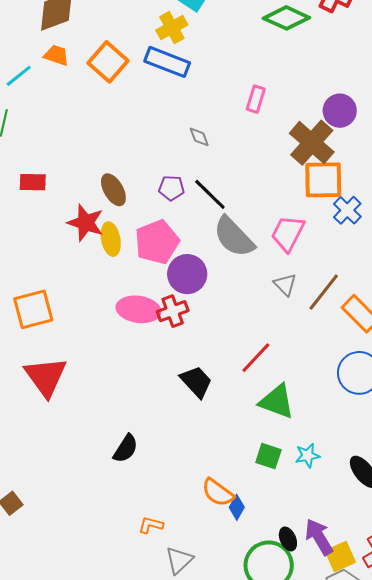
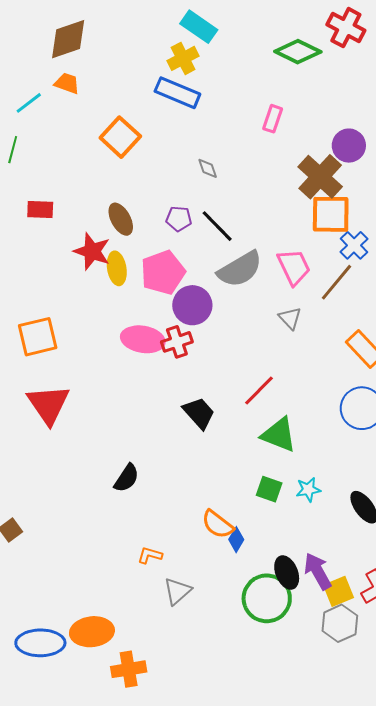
orange square: (108, 62) -> (120, 137), moved
pink rectangle: (256, 99) -> (273, 119), moved
pink trapezoid: (288, 233) -> (294, 267), turned 126
gray semicircle: (234, 237) -> (240, 269), turned -78
brown line: (324, 292) -> (337, 282), moved
black ellipse: (288, 539) -> (287, 573), size x1.4

